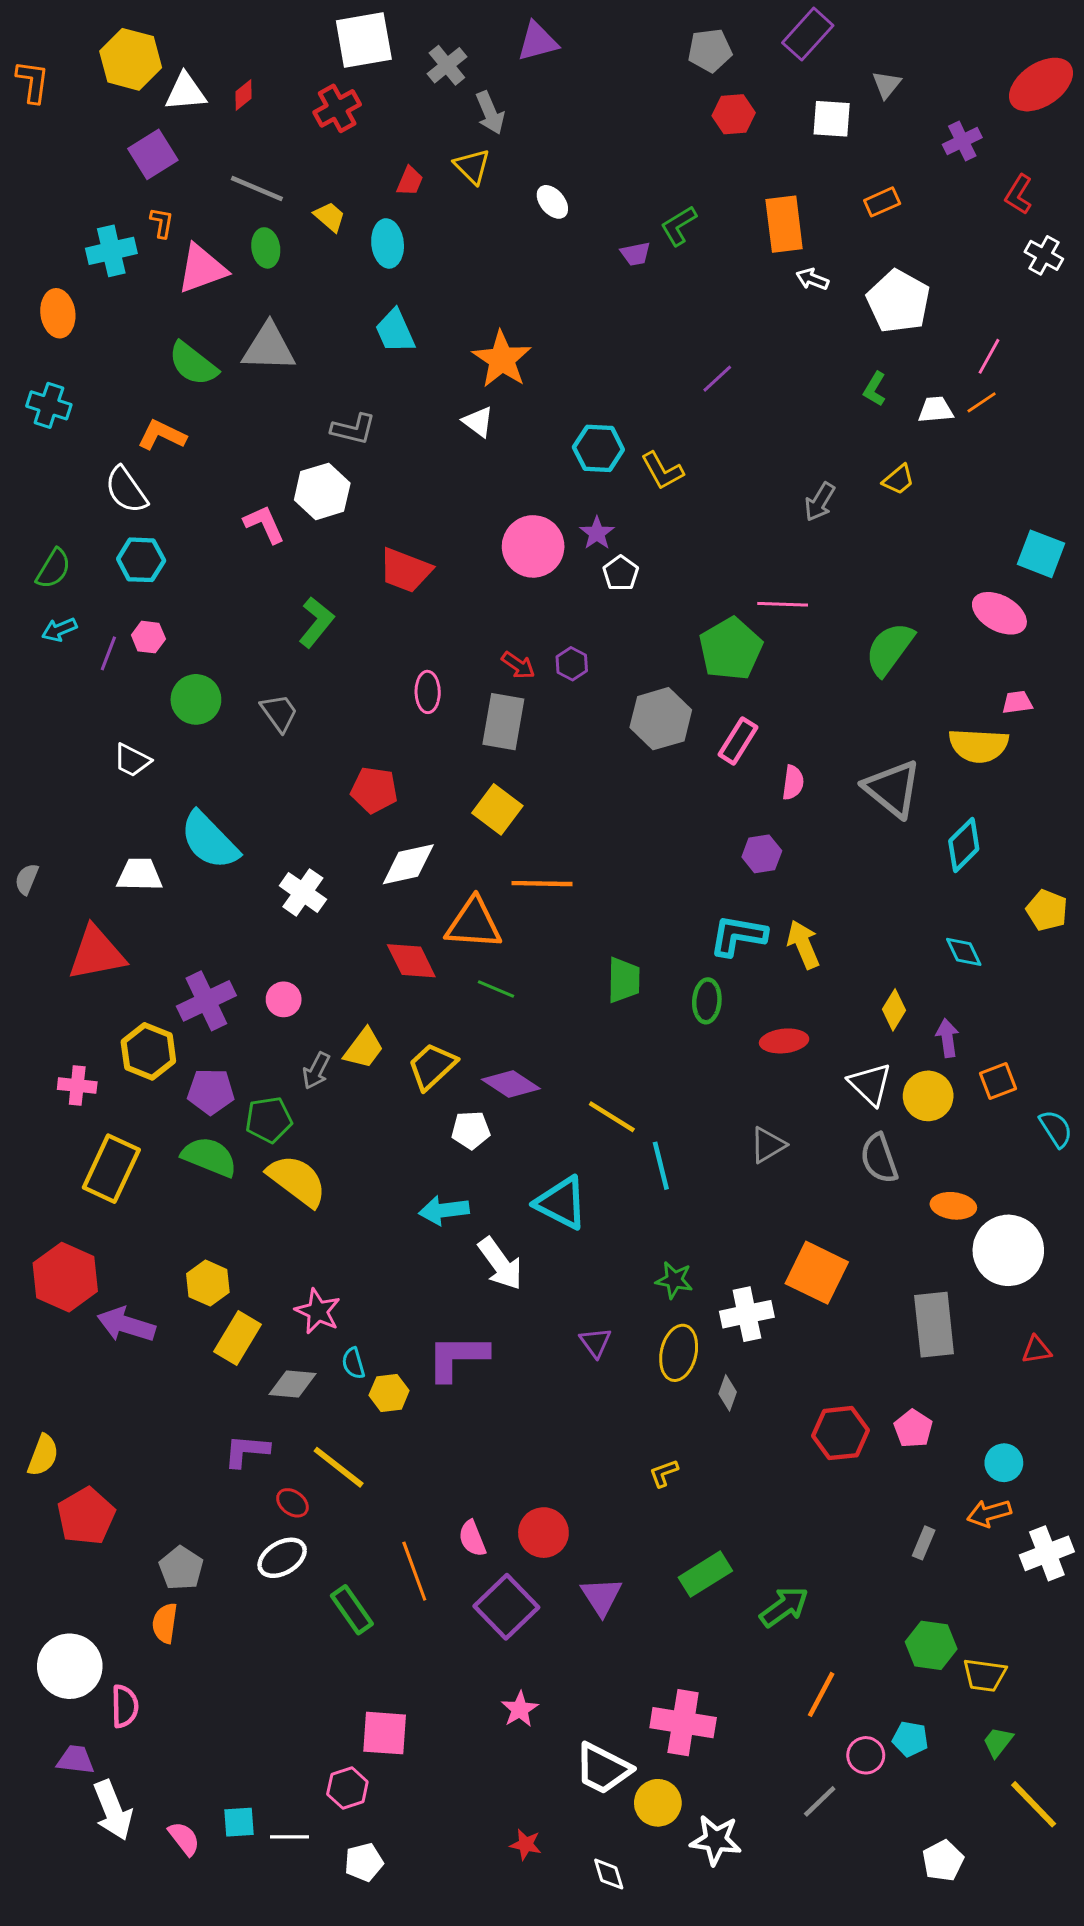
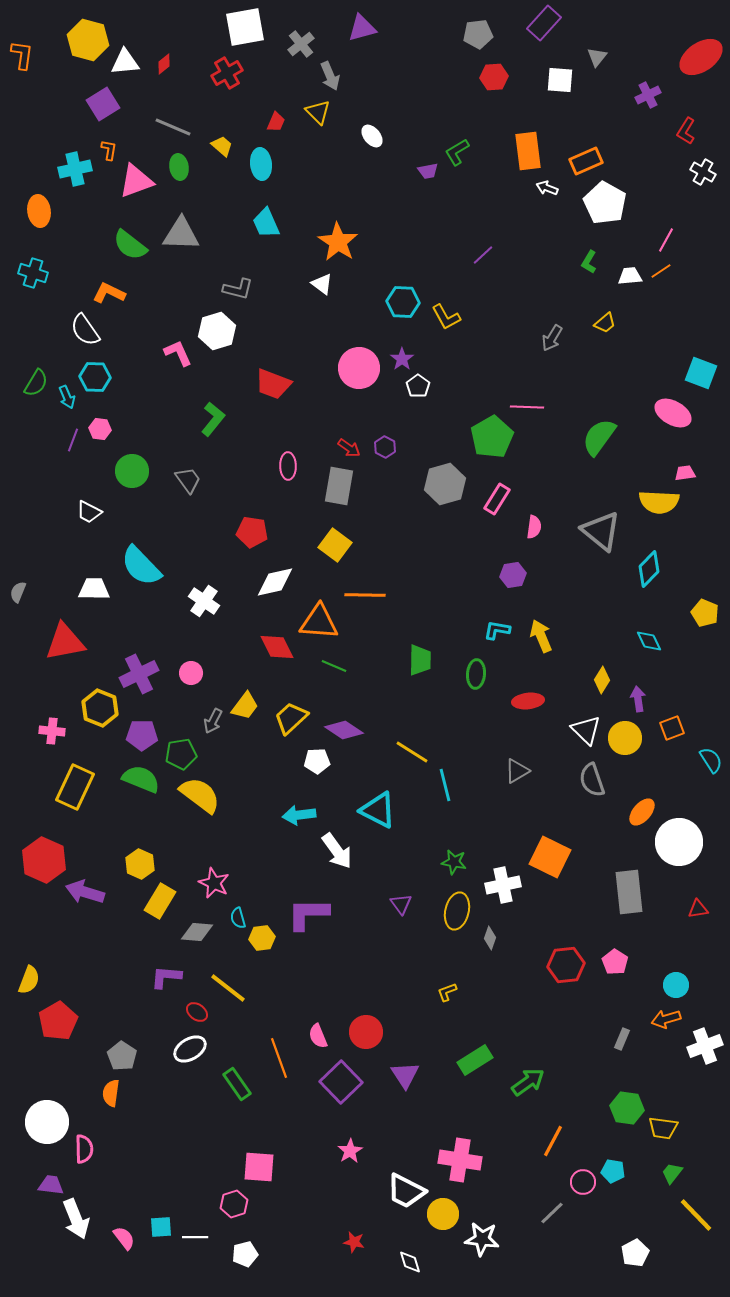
orange rectangle: (882, 202) -> (586, 161), moved, size x1.4
cyan arrow: (59, 630) -> (67, 397), moved, turned -90
cyan L-shape: (738, 936) -> (497, 630), size x0.7
orange ellipse: (953, 1206) -> (642, 812), turned -56

